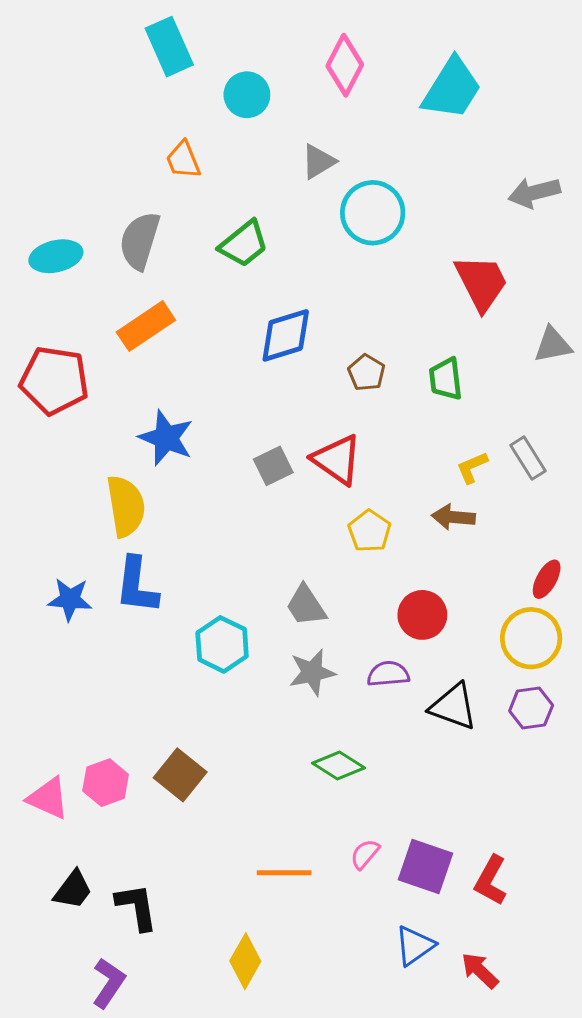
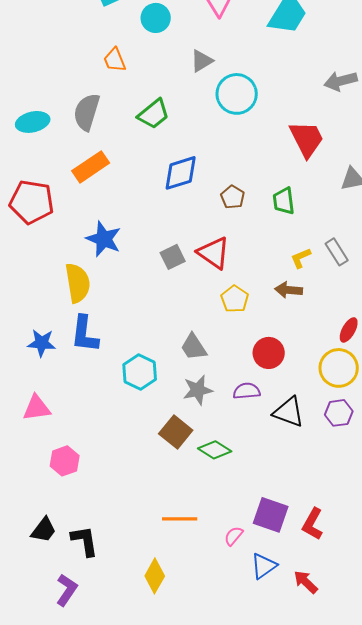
brown square: (180, 775) -> (176, 432), moved
pink triangle: (48, 798) -> (37, 408), moved, turned -32
pink semicircle: (365, 854) -> (234, 536), moved

